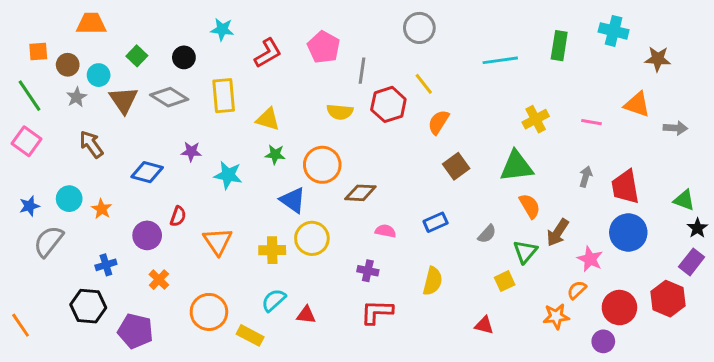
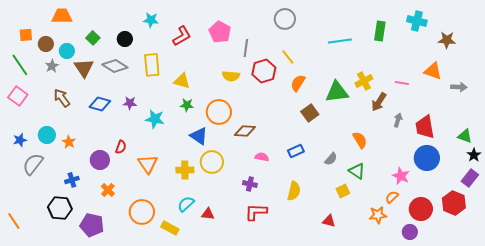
green triangle: (516, 166) -> (337, 92), moved
blue diamond: (147, 172) -> (100, 104), moved
brown arrow: (558, 232) -> (379, 102), moved
green triangle: (525, 252) -> (357, 171), turned -36

